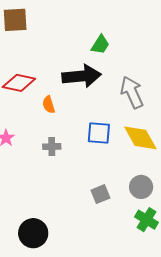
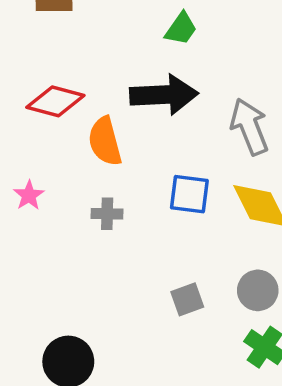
green trapezoid: (100, 45) -> (181, 29), moved
orange semicircle: (49, 105) -> (105, 141), size x1.6

